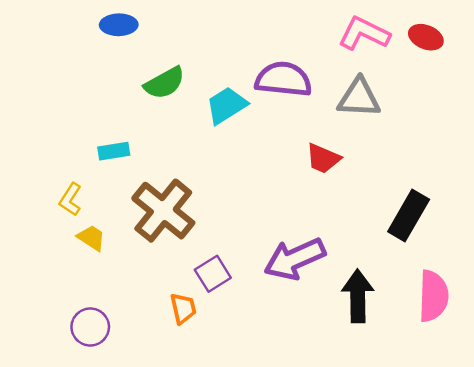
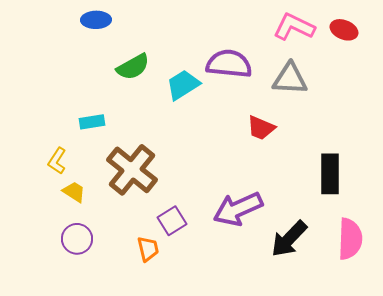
black rectangle: (409, 216) -> (330, 174), turned -30
black arrow: (358, 296) -> (289, 239), turned -135
purple circle: (90, 327) -> (77, 239), moved

